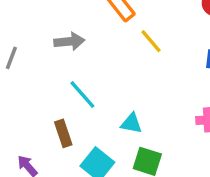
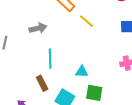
cyan line: (82, 95) -> (50, 59), turned 48

